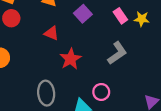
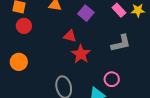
red triangle: (51, 33) -> (70, 36), moved
gray L-shape: (117, 53) -> (121, 43), turned 30

